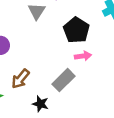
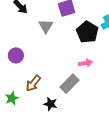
black pentagon: (76, 30) -> (87, 32), moved

